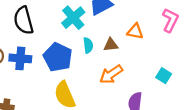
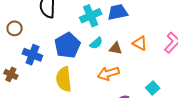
cyan semicircle: (88, 45) -> (96, 43), turned 40
blue cross: (20, 58) -> (32, 55), moved

